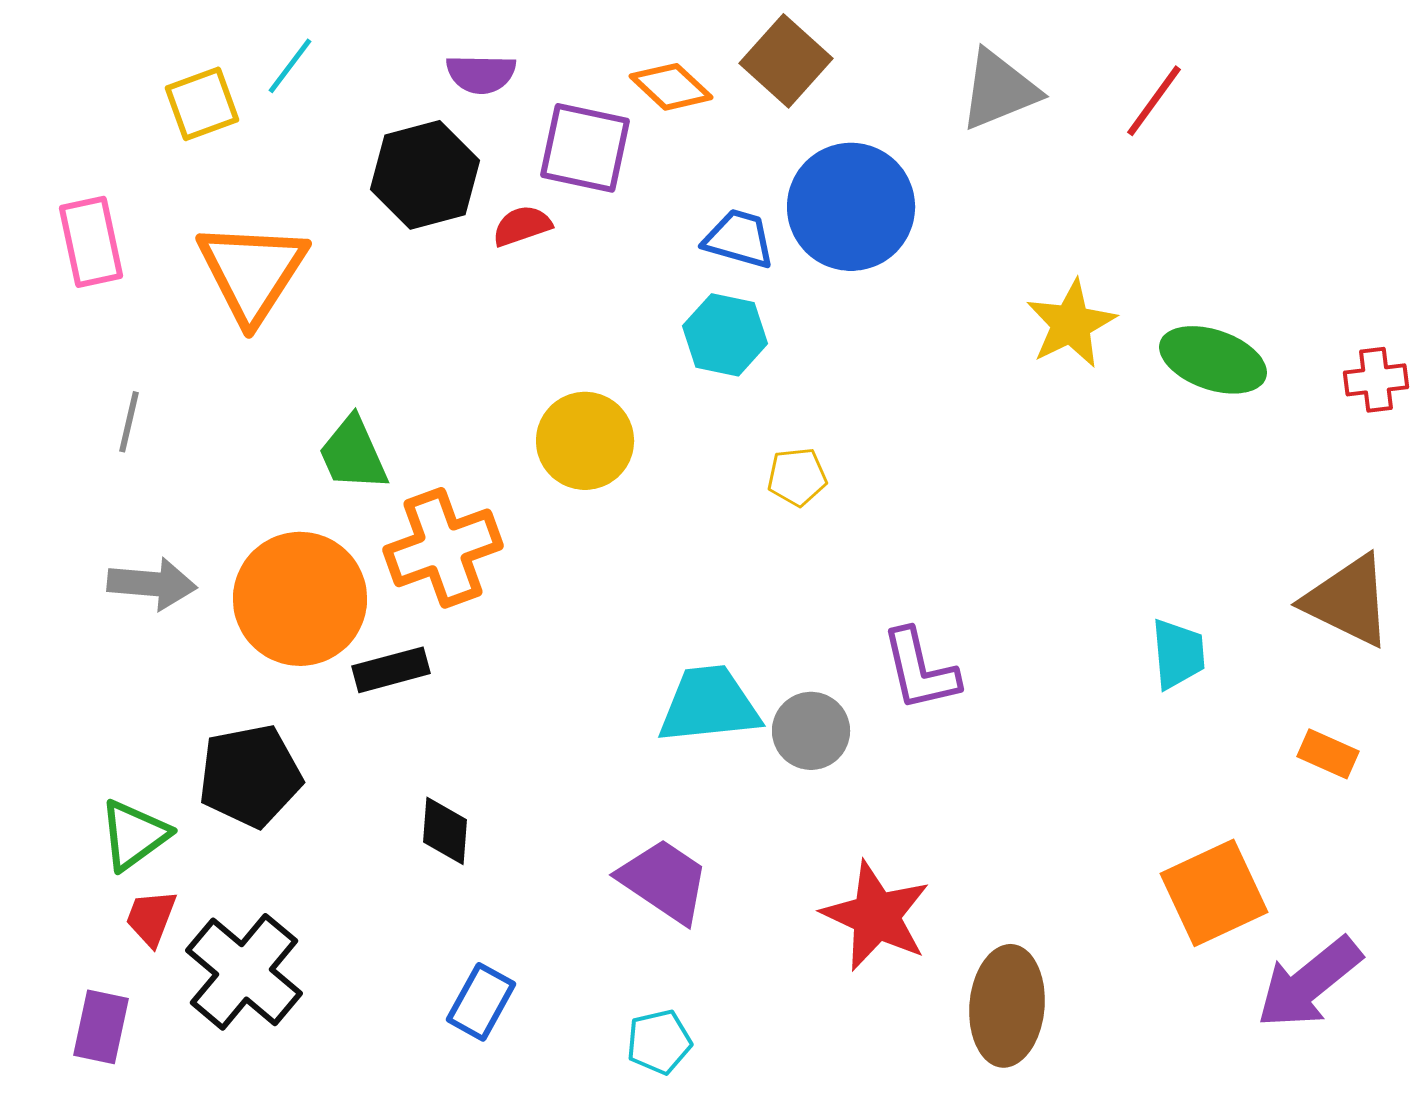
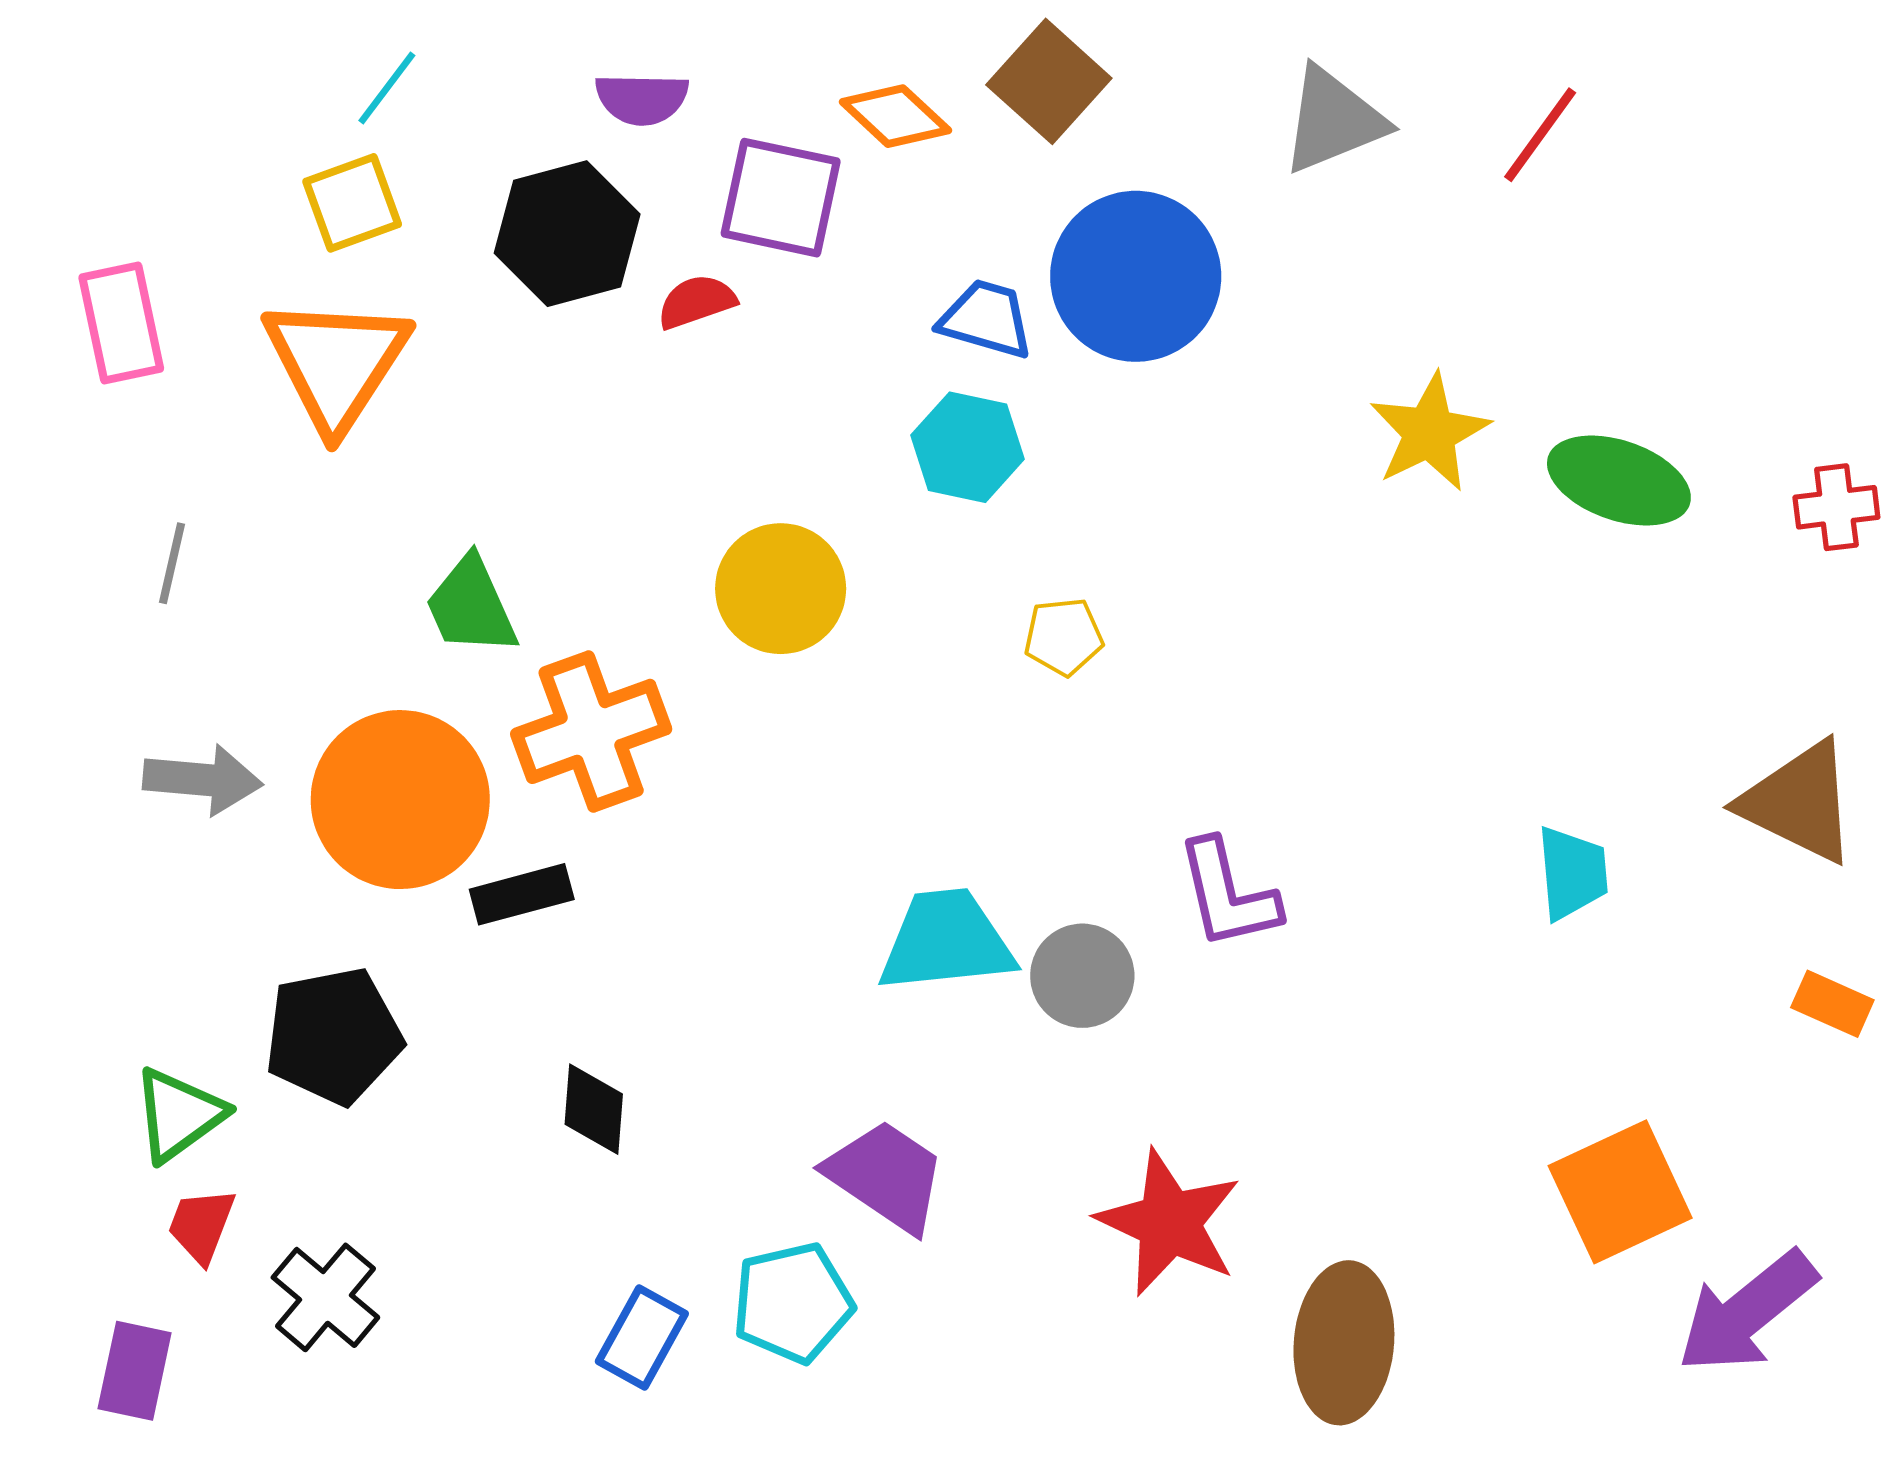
yellow square: (202, 104) -> (352, 203), moved
orange rectangle: (1328, 754) -> (1832, 1004), moved
black cross: (244, 972) -> (325, 1297), size x0.7
cyan pentagon: (659, 1042) -> (793, 1303), moved, size x1.4

